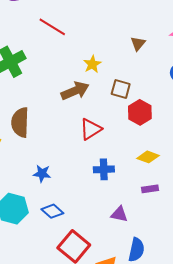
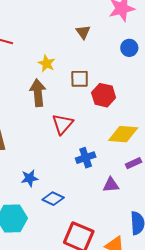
brown arrow: (75, 91) -> (38, 93), turned -56
yellow diamond: (148, 157) -> (123, 134), size x1.4
blue diamond: (52, 211) -> (53, 199), moved
purple triangle: (119, 214) -> (111, 185), moved

